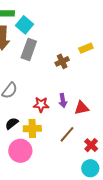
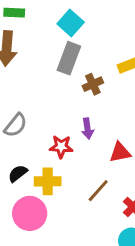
cyan square: (25, 25) -> (71, 23), moved
gray rectangle: (29, 50) -> (69, 58), moved
purple arrow: (63, 101) -> (88, 129), moved

